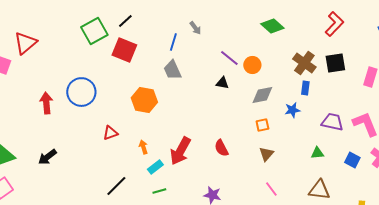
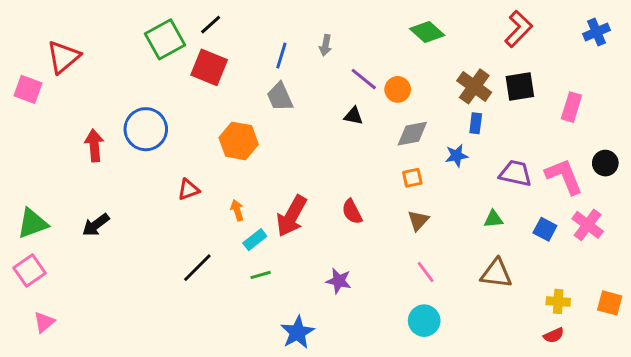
gray arrow: (195, 28) -> (325, 45), moved, turned 48

